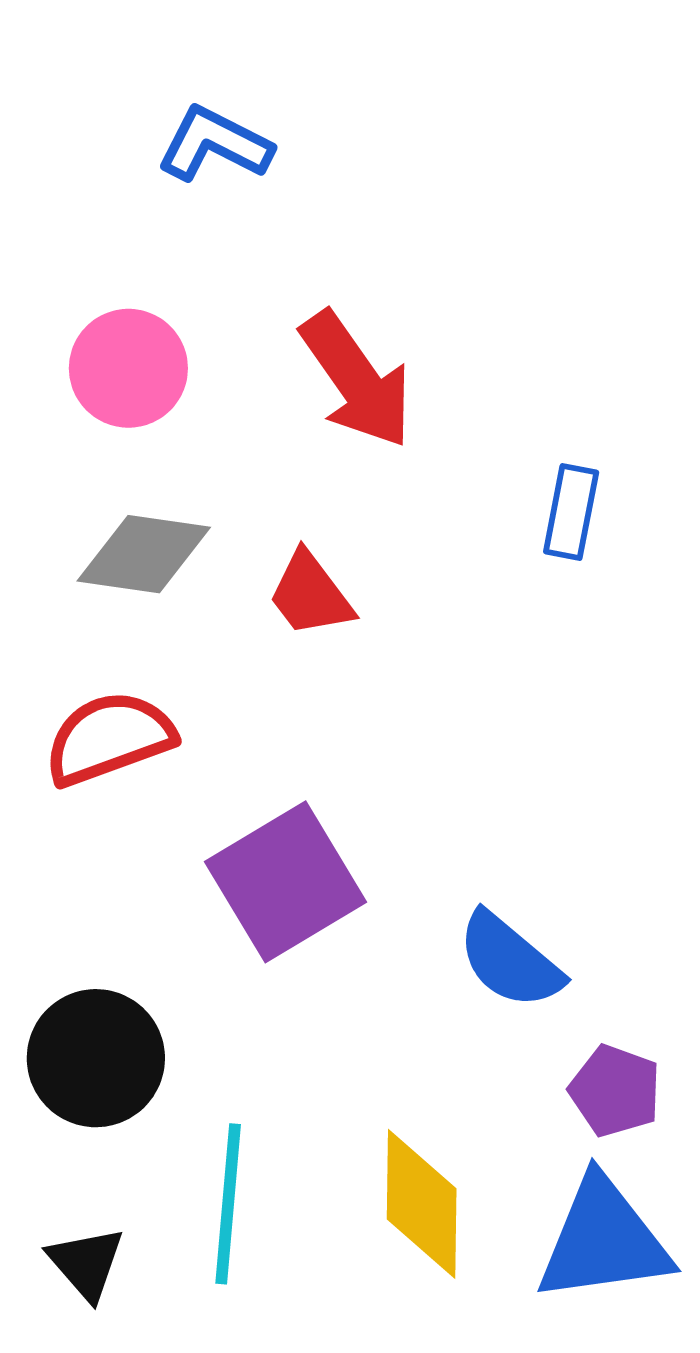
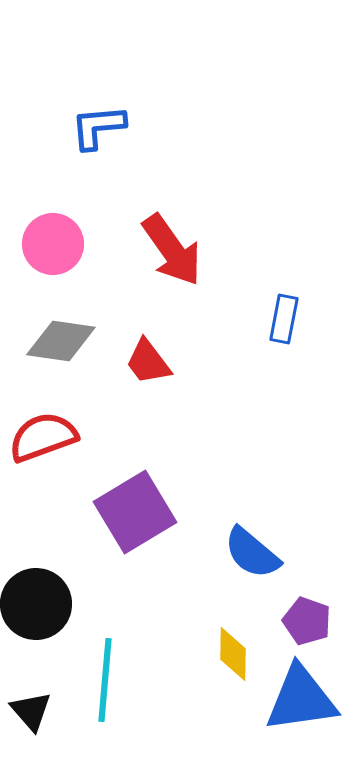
blue L-shape: (215, 144) -> (98, 127), turned -32
yellow diamond: (422, 1204) -> (233, 654), moved, size x0.7

